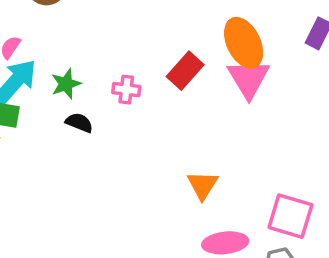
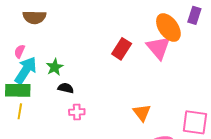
orange ellipse: (244, 43) -> (168, 28), moved
pink cross: (126, 90) -> (77, 112), moved

